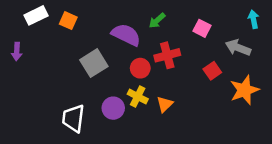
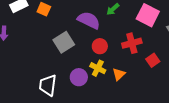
pink square: (202, 28) -> (148, 15), size x1.6
red cross: (167, 55) -> (132, 43), moved
red square: (212, 71) -> (153, 60), moved

